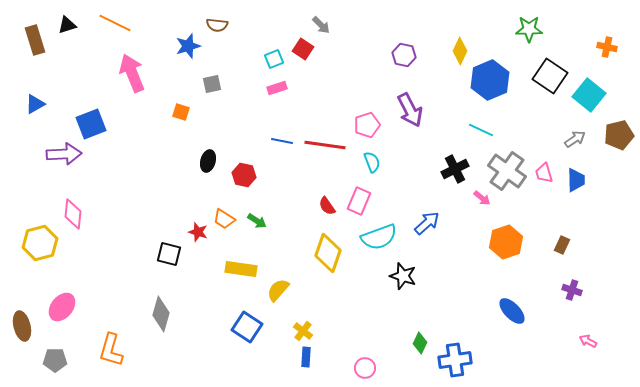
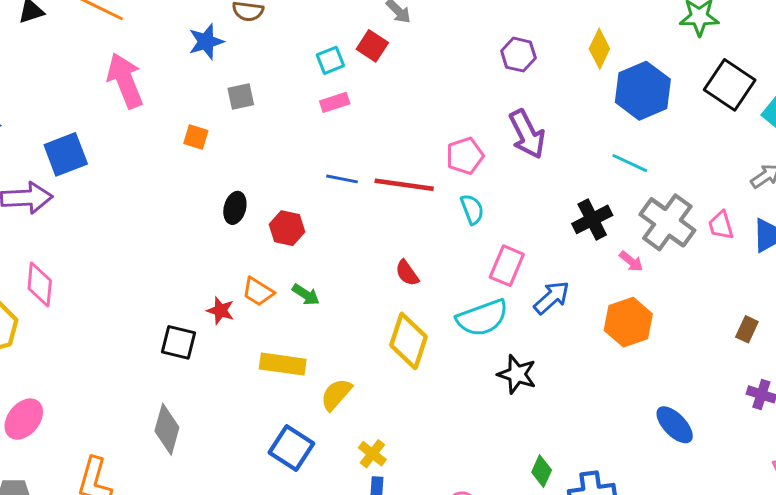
pink rectangle: (359, 201) -> (507, 266), moved
orange hexagon: (506, 242) -> (628, 322), moved

